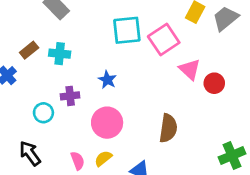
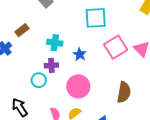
pink square: (164, 39) -> (116, 47), moved
cyan cross: (60, 54) -> (55, 43), moved
cyan circle: (43, 113) -> (39, 80), moved

